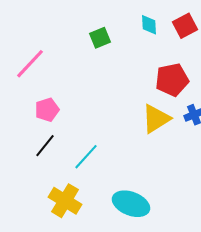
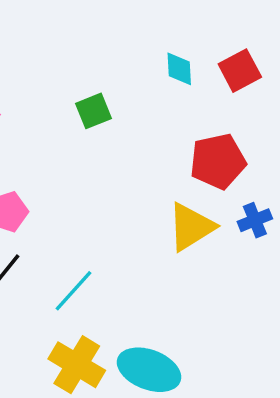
green square: (100, 38) -> (94, 111), moved
yellow cross: (65, 201) -> (77, 365), moved

